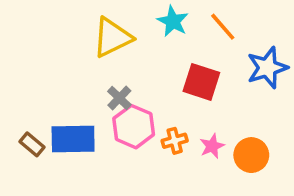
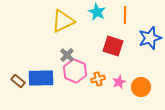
orange line: (223, 27) -> (125, 15), turned 42

